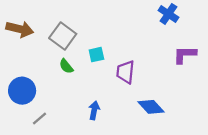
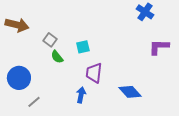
gray square: (63, 36) -> (50, 40), moved, size x0.6
purple trapezoid: (125, 72) -> (94, 73), moved

